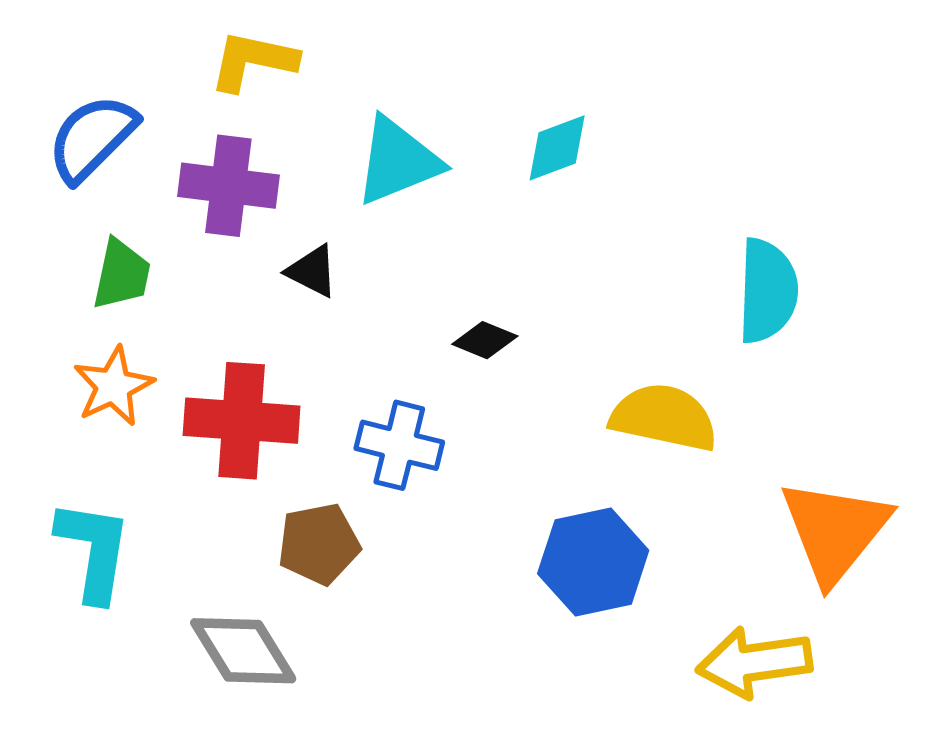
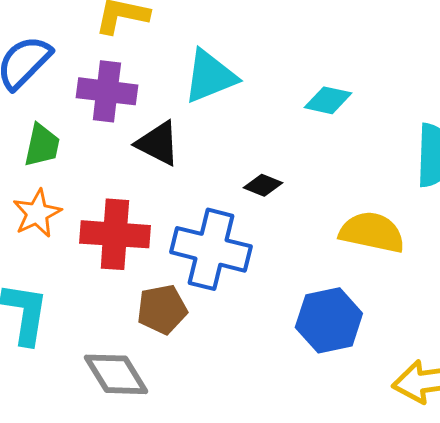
cyan diamond: (557, 148) -> (328, 100), moved, turned 33
black triangle: (312, 271) -> (158, 143), size x1.4
blue cross: (399, 445) -> (211, 249), size x1.5

